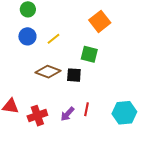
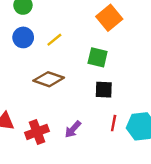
black square: (74, 75) -> (104, 90), moved
red line: (86, 109) -> (114, 123), moved

